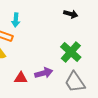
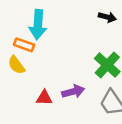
cyan arrow: (16, 20) -> (38, 25), size x1.6

